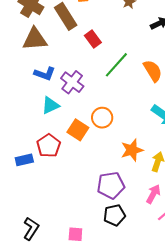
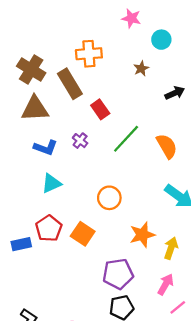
purple cross: (72, 82) -> (80, 141), moved, size x0.6
orange square: (78, 130) -> (83, 234), moved

